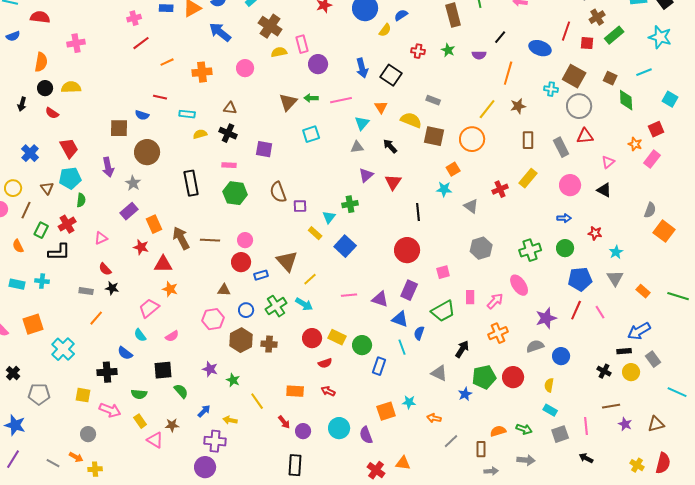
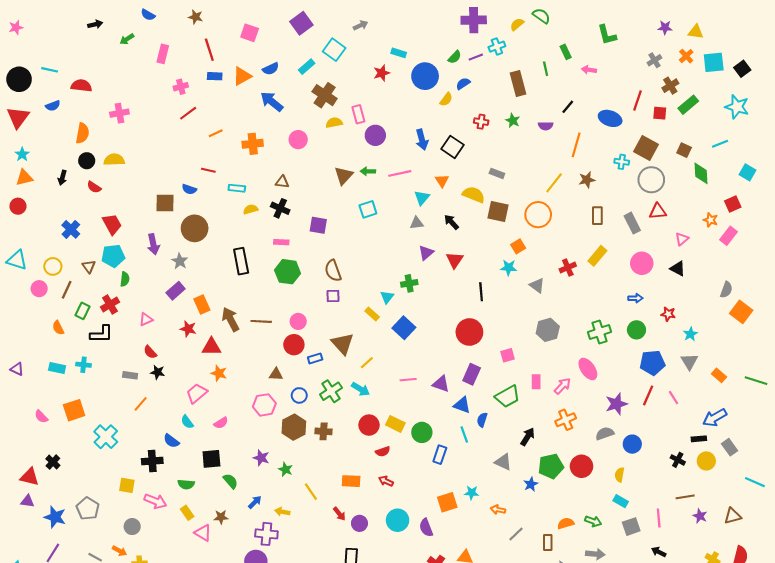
purple square: (300, 206) -> (333, 296), moved
gray pentagon: (39, 394) -> (88, 509), moved, turned 30

